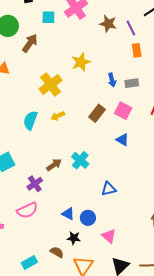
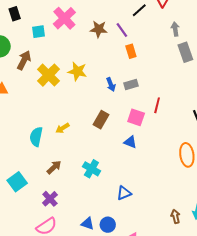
yellow star: (81, 62) -> (77, 71), turned -30
yellow cross: (51, 84) -> (49, 75), moved
pink square: (123, 111) -> (136, 117), moved
brown arrow: (54, 165) -> (54, 167), moved

